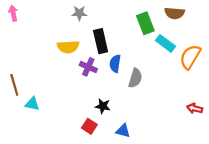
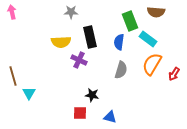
orange semicircle: (190, 57) -> (152, 64), moved
blue semicircle: (115, 64) -> (119, 42), moved
cyan triangle: (32, 104) -> (29, 93), turned 48
red arrow: (195, 108) -> (174, 74), moved, turned -72
red square: (89, 126) -> (80, 113), turned -32

